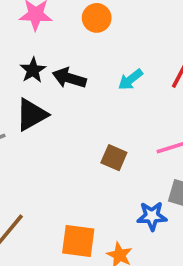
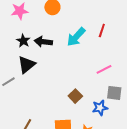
cyan arrow: (130, 80) -> (76, 37), size x1.5
brown square: (114, 158) -> (75, 96), moved, turned 32

